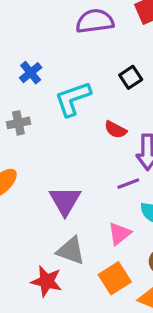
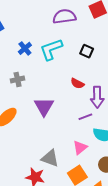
black square: (131, 77) -> (87, 51), turned -32
cyan L-shape: (73, 99) -> (51, 49), moved
purple triangle: (65, 201) -> (44, 107), moved

